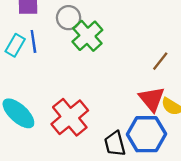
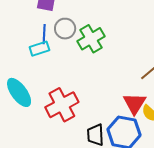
gray circle: (69, 18) -> (65, 29), moved
cyan rectangle: (15, 45) -> (39, 49), moved, turned 30

